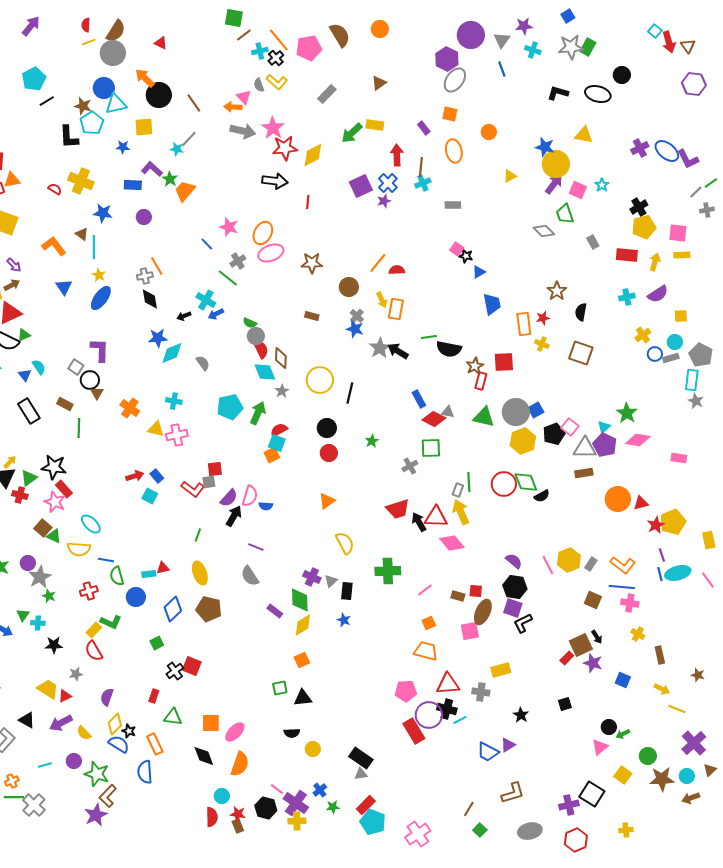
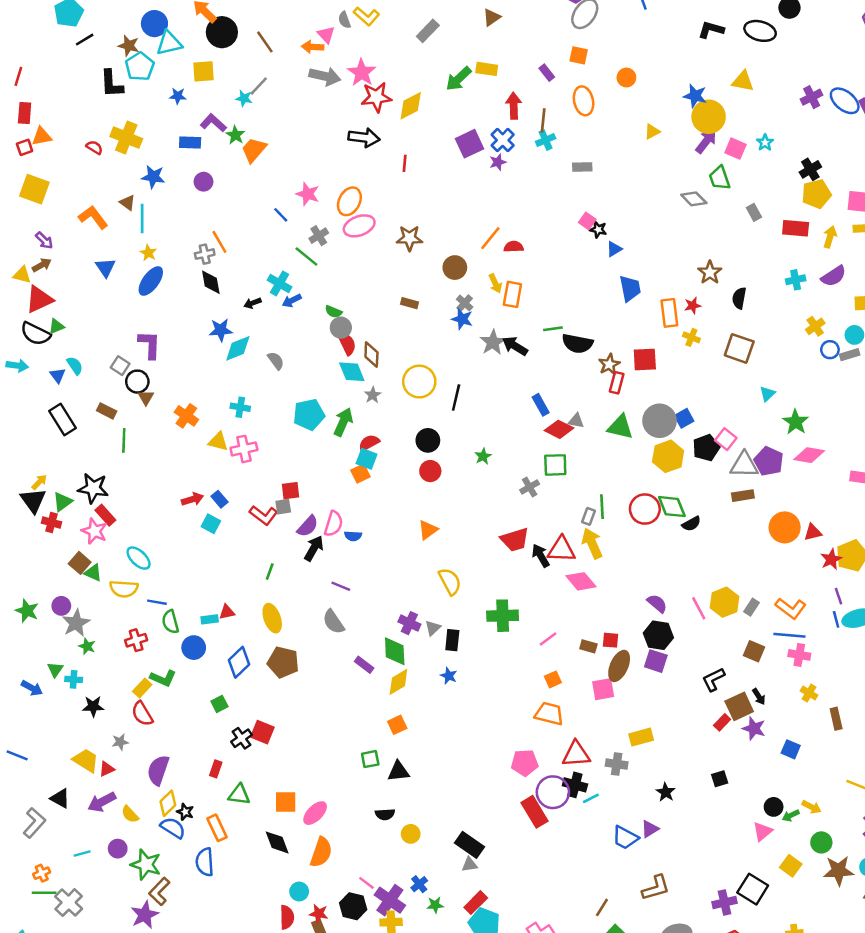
cyan triangle: (604, 427) -> (767, 394), moved
black L-shape: (523, 623) -> (713, 679), moved
yellow arrow: (662, 689) -> (812, 807), moved
purple semicircle: (107, 697) -> (158, 770), size x1.4

